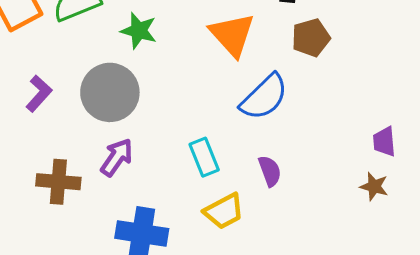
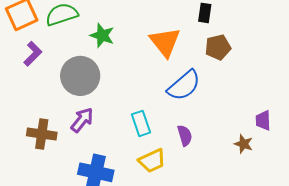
purple L-shape: (39, 94) -> (33, 54), moved
brown star: (374, 186) -> (244, 144), moved

